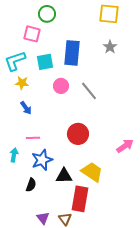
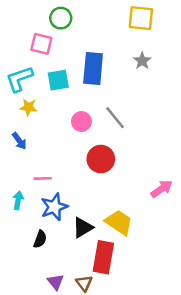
pink circle: (61, 86) -> (81, 122), moved
blue arrow: (26, 108) -> (19, 141), moved
red circle: (78, 134) -> (101, 159), moved
black triangle: (64, 176) -> (83, 228), turned -30

